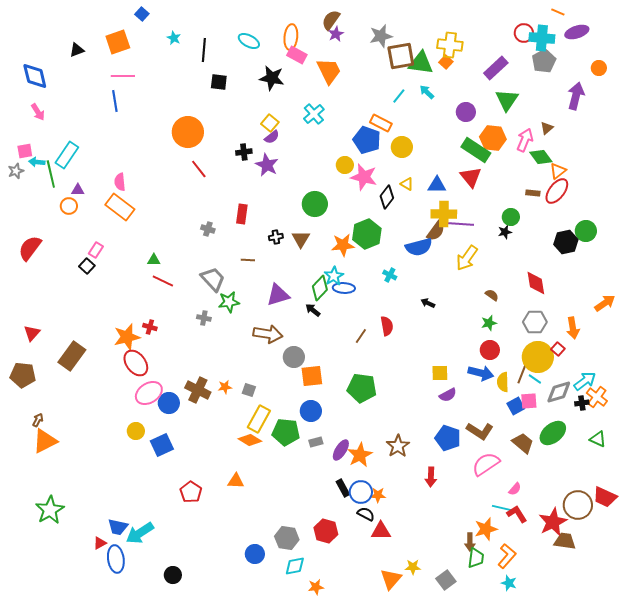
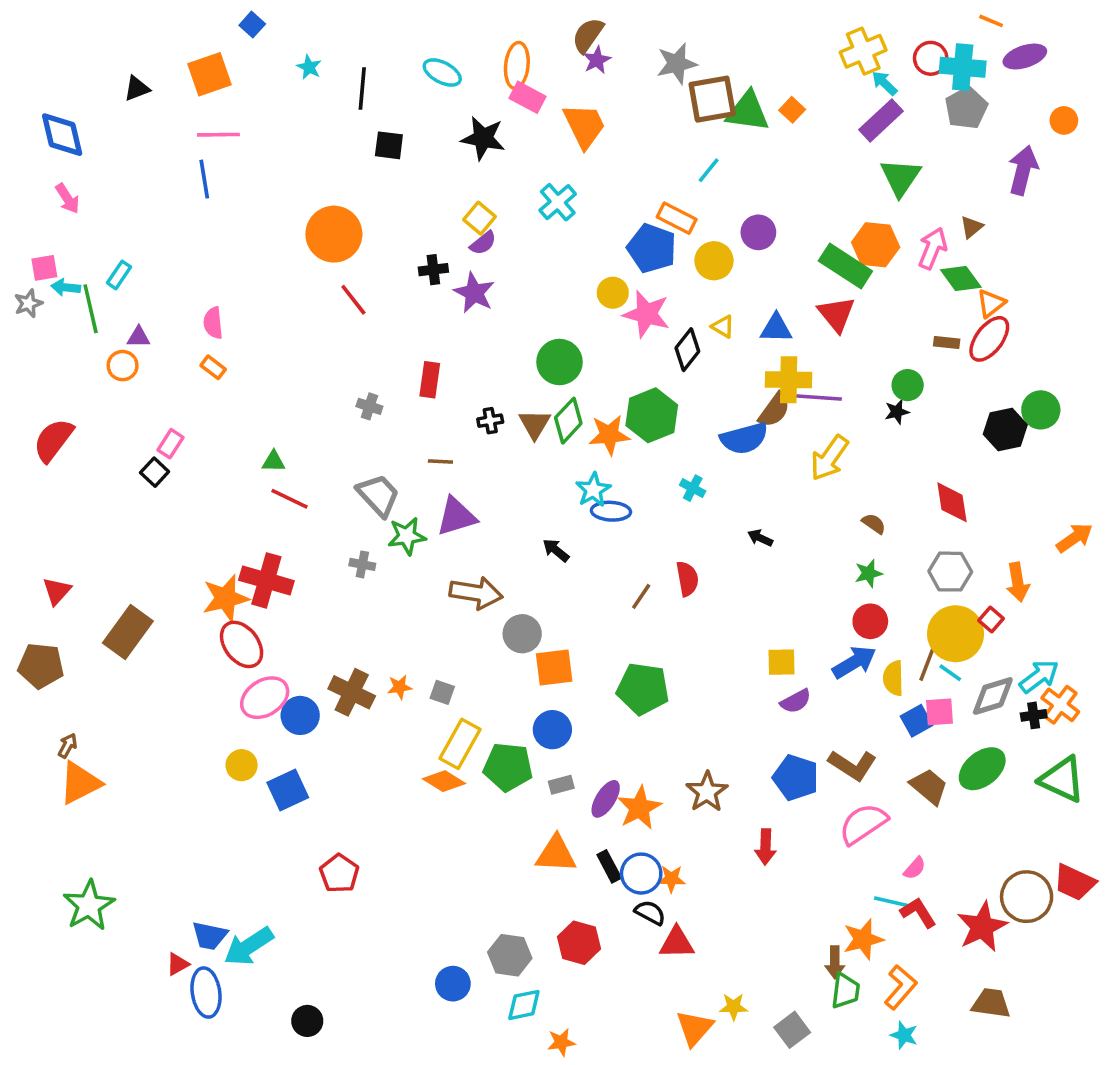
yellow cross: (450, 45) -> (863, 51), moved, turned -30
cyan arrow: (427, 92) -> (884, 83), moved
purple circle: (466, 112) -> (758, 232), moved
cyan rectangle: (67, 155) -> (119, 275), size x0.6
orange rectangle: (120, 207) -> (213, 367), size x0.5
green diamond: (320, 288) -> (568, 421), moved
purple triangle: (278, 295) -> (456, 517), moved
red cross: (150, 327) -> (266, 580), size x2.0
blue arrow: (481, 373) -> (854, 662), turned -45
green triangle: (598, 439) -> (1062, 779), size x1.6
orange triangle: (236, 481) -> (556, 854), moved, size x1.4
brown trapezoid: (565, 541) -> (991, 1003), moved

